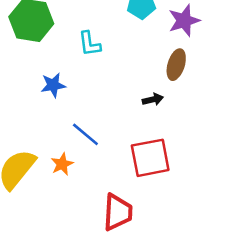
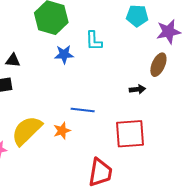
blue star: (53, 85) -> (64, 54), moved
blue line: (85, 134) -> (83, 110), turned -40

